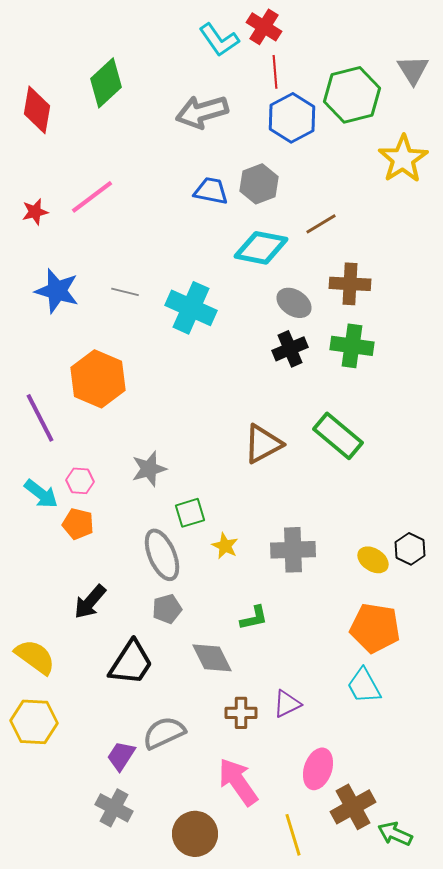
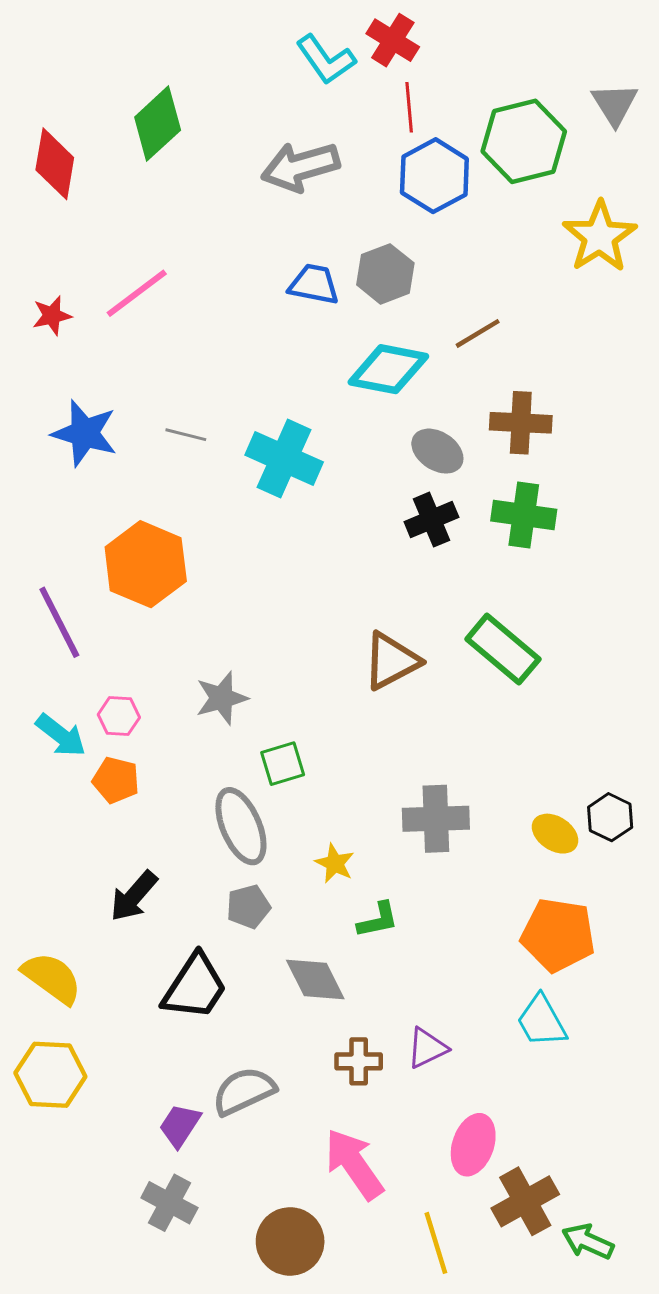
yellow star: (225, 546) -> (335, 863), moved

